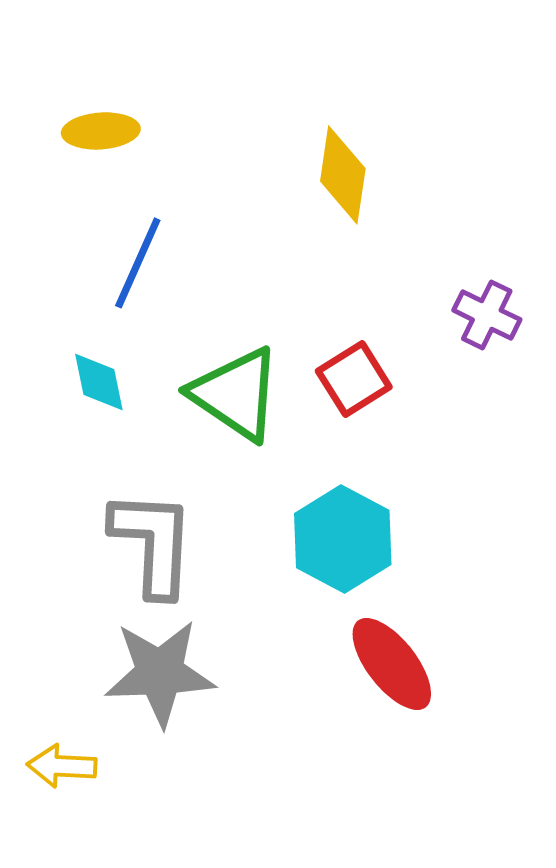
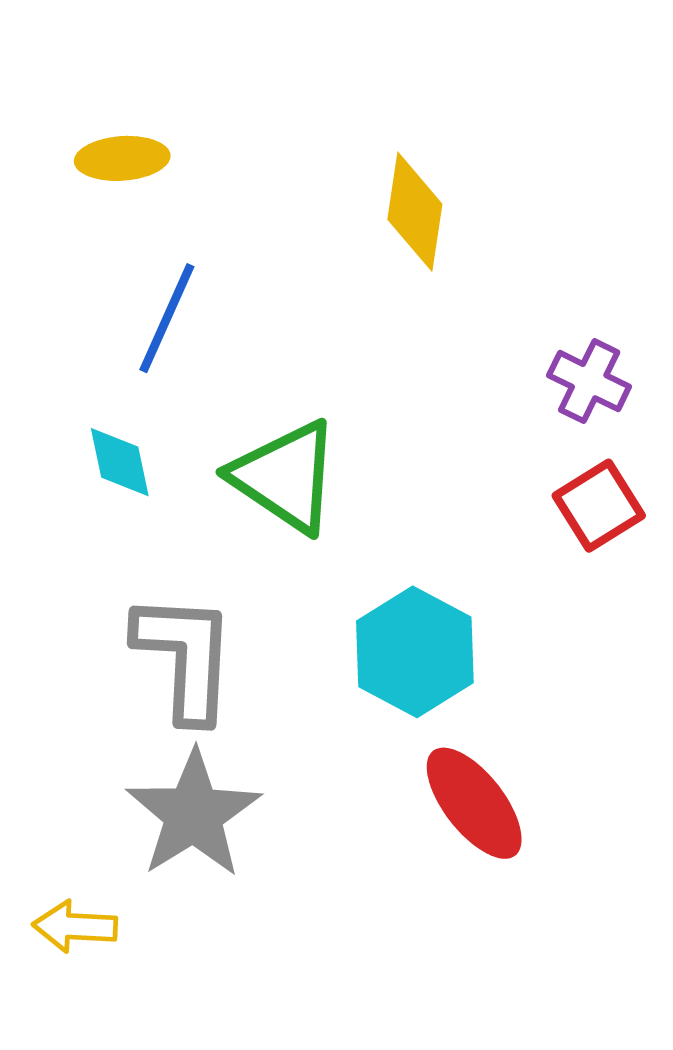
red square: (354, 379) -> (599, 506), moved
gray star: (160, 673) -> (194, 814), turned -30

